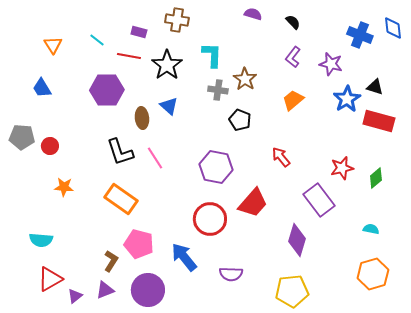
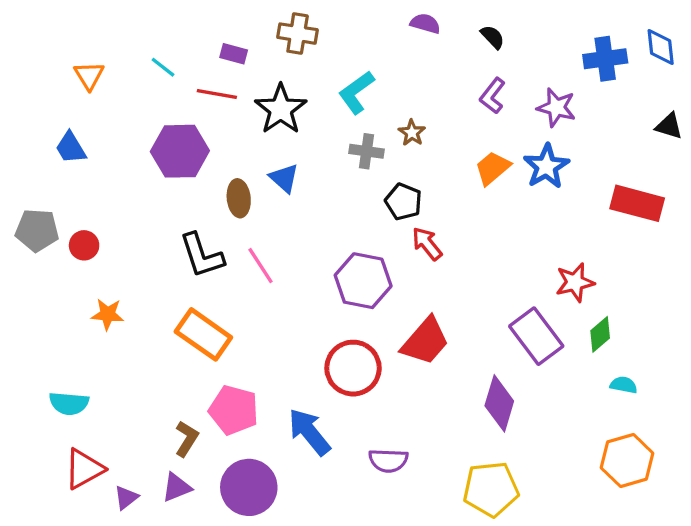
blue cross: (360, 35) -> (605, 59), turned -30
cyan L-shape: (212, 55) -> (356, 92), turned -128
brown star: (245, 79) -> (412, 133), size x0.7
black triangle: (375, 87) -> (669, 126), moved
blue star: (347, 99) -> (546, 166), moved
red arrow: (281, 157) -> (427, 244), moved
green diamond: (376, 178) -> (600, 334), moved

